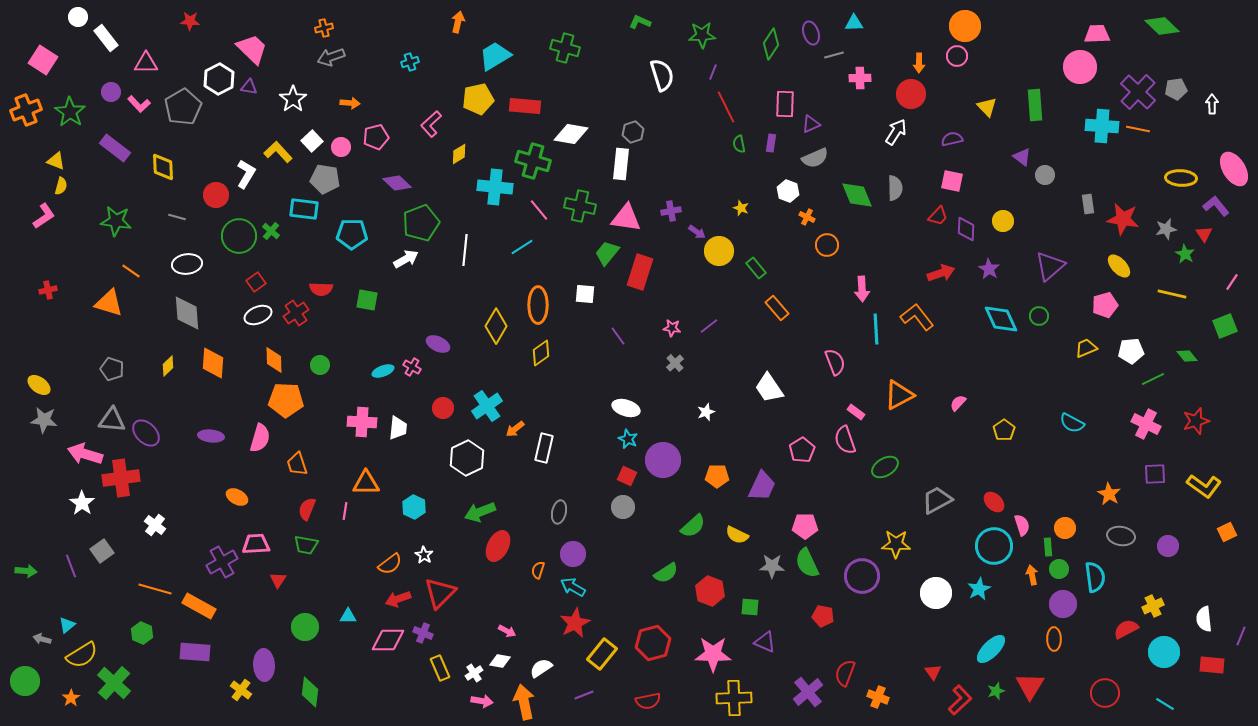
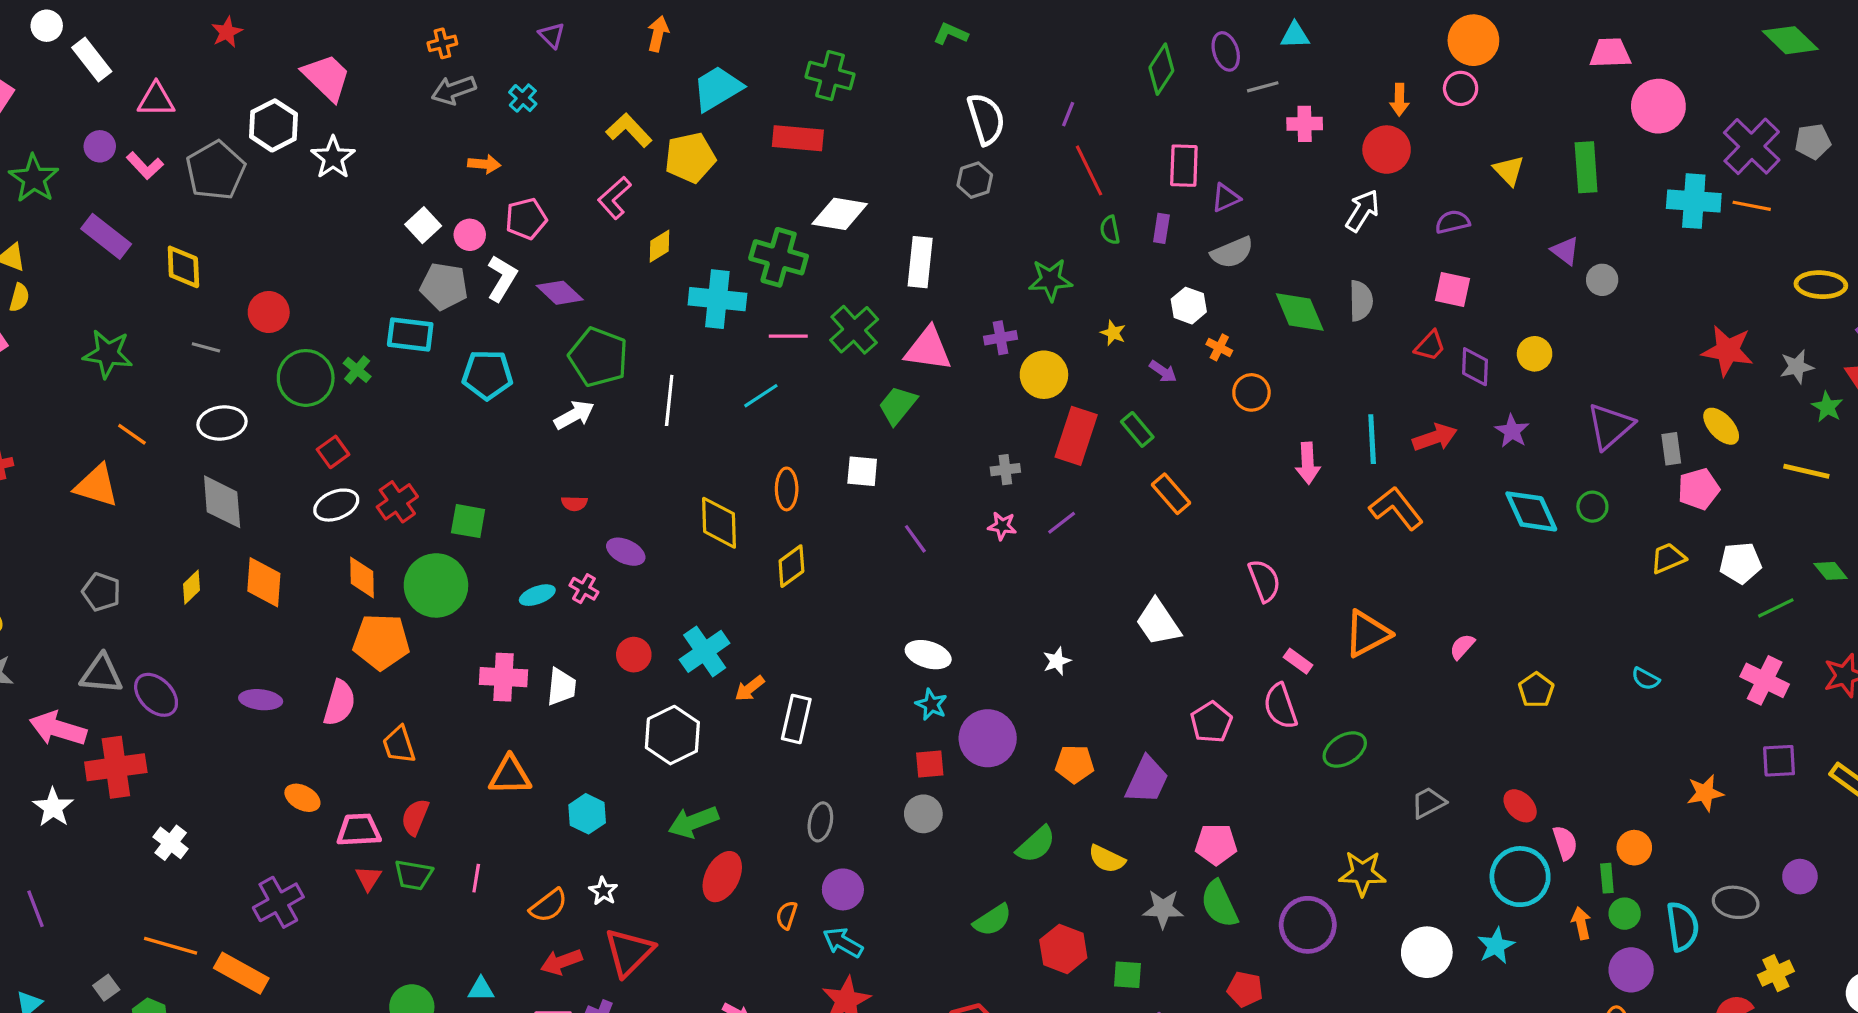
red star: (190, 21) -> (227, 32), turned -30
pink trapezoid: (1097, 34) -> (1610, 53), moved
green star: (702, 35) -> (1050, 280), moved
cyan cross: (410, 62) -> (523, 98), moved, turned -30
purple triangle: (249, 87) -> (552, 35), moved, turned 36
white star: (293, 99) -> (333, 158), moved
red rectangle: (525, 106) -> (798, 138), moved
gray hexagon: (633, 132) -> (975, 180), moved
yellow L-shape: (278, 152) -> (629, 130), moved
white L-shape: (246, 174) -> (502, 278), moved
gray rectangle: (1088, 204) -> (1671, 449), moved
green cross: (580, 206) -> (854, 330), turned 36
pink line: (539, 210) -> (788, 336), turned -50
green pentagon: (421, 223) -> (598, 357), turned -30
purple arrow: (697, 232) -> (1163, 372), moved
yellow circle: (719, 251) -> (1044, 375), moved
red rectangle: (640, 272) -> (1076, 436), moved
red semicircle: (321, 289) -> (574, 503), moved, size x0.7
green square: (367, 300) -> (468, 521), moved
orange ellipse: (538, 305) -> (787, 489), size x0.7
yellow diamond: (496, 326) -> (719, 523), turned -32
cyan line: (876, 329) -> (1372, 439), moved
gray cross: (675, 363) -> (1005, 470), moved, turned 36
green circle: (320, 365) -> (436, 585), size x2.0
cyan semicircle: (1072, 423) -> (1646, 679), size x0.7
red square: (627, 476) -> (930, 764), turned -30
orange star: (1109, 494) -> (1705, 793), turned 30
gray trapezoid: (937, 500) -> (1428, 803), size x0.7
pink line: (345, 511) -> (476, 878), moved
gray ellipse: (1121, 536) -> (1736, 902), moved
pink trapezoid: (256, 544) -> (359, 830), moved
gray square: (102, 551) -> (106, 988), moved, size x0.7
red triangle: (278, 580) -> (368, 878), moved

